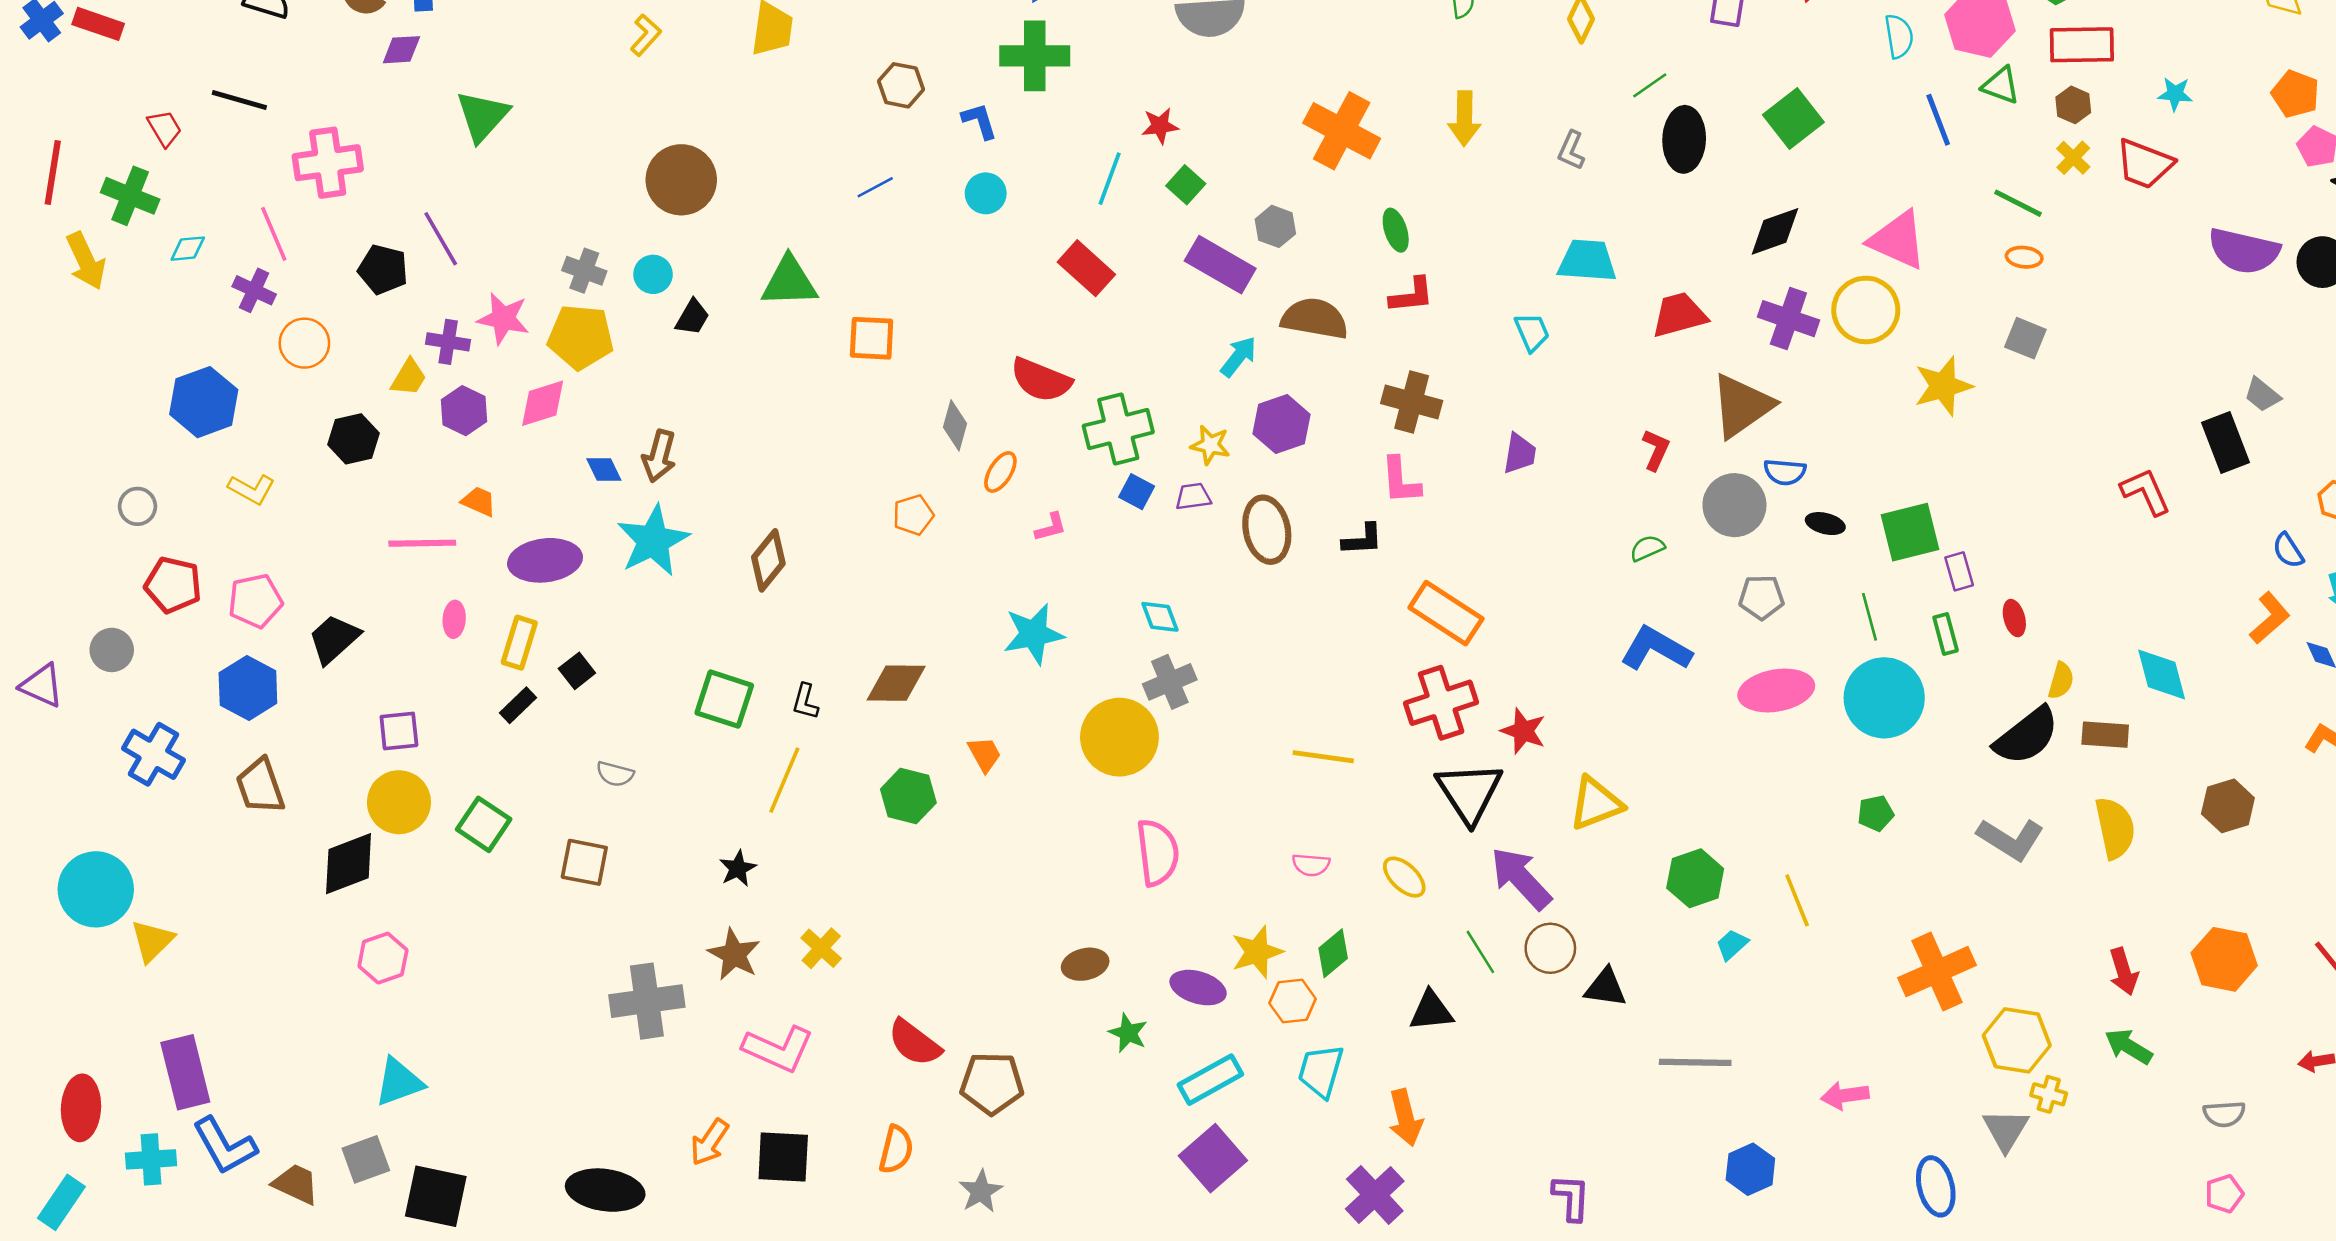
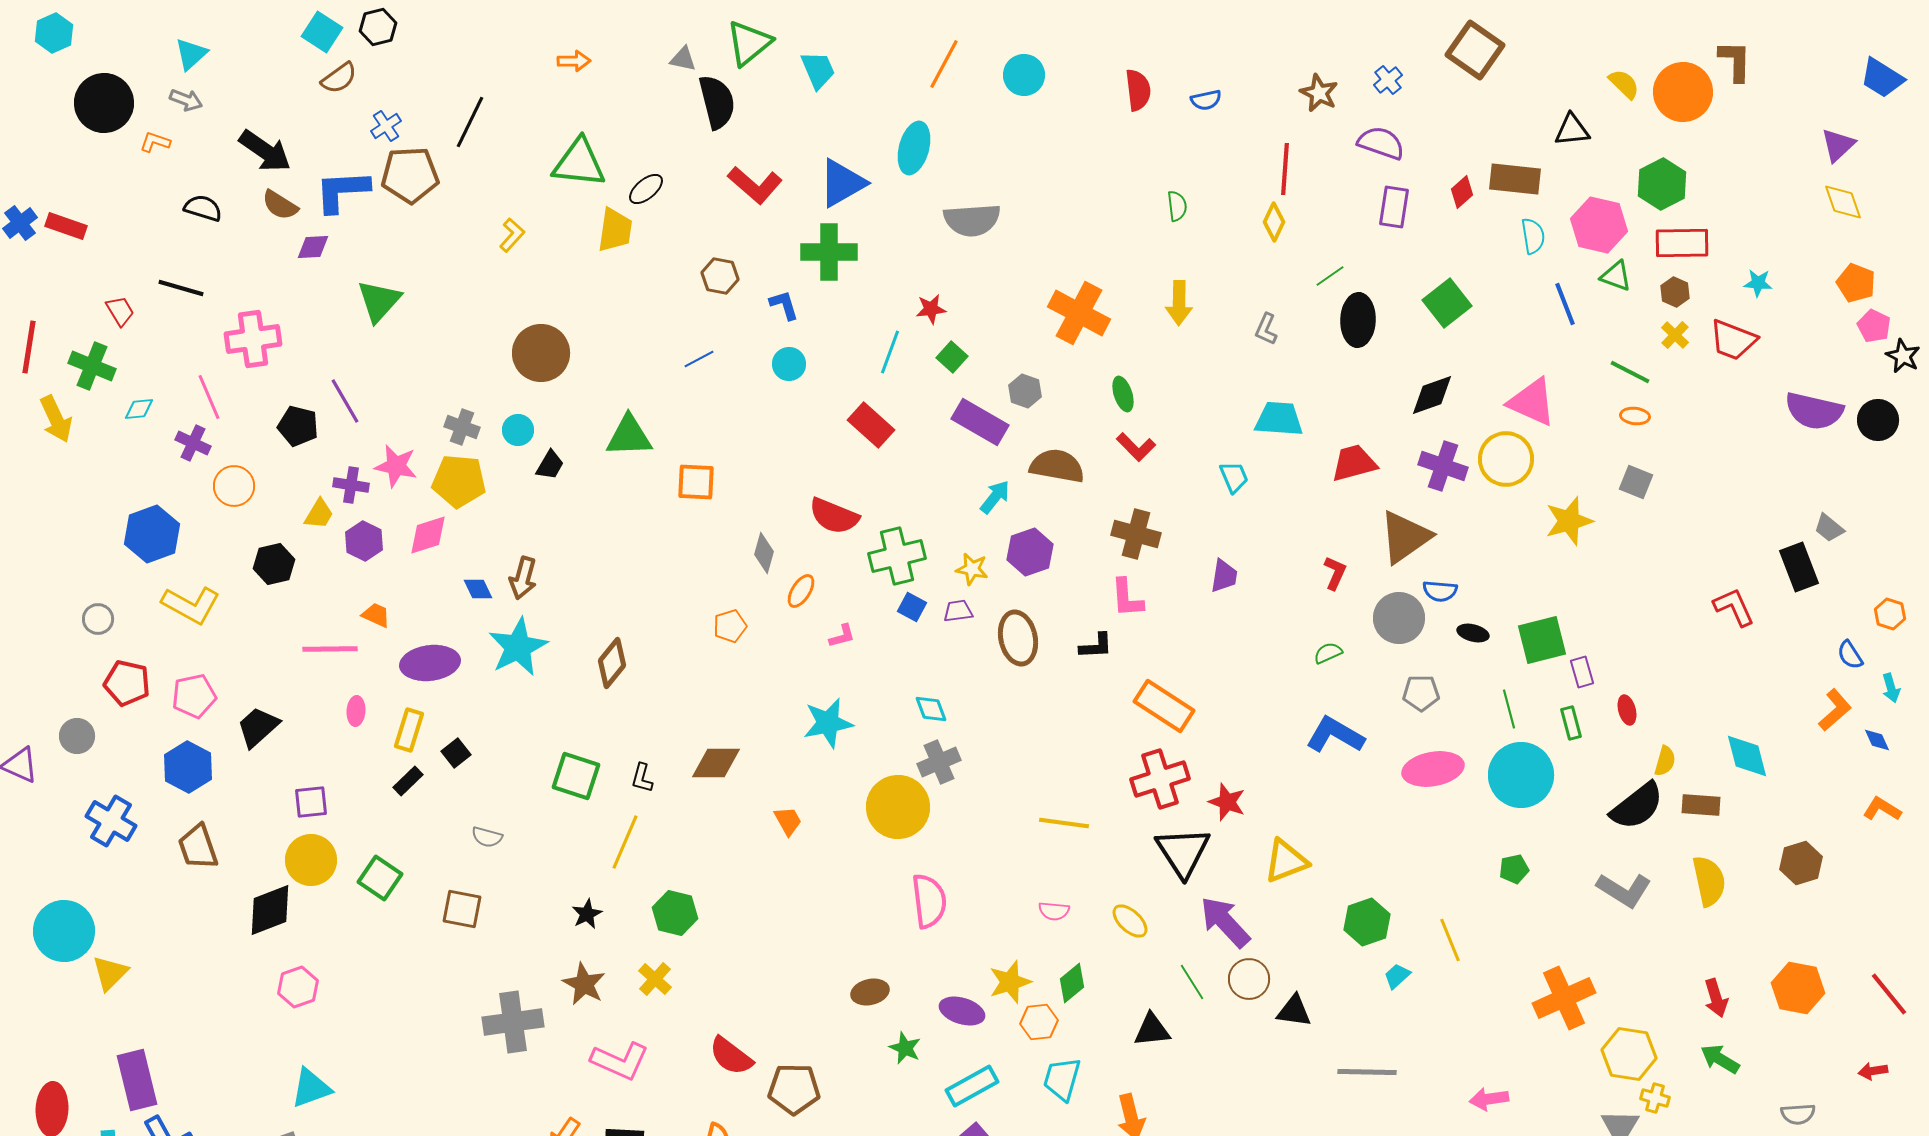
red L-shape: (1412, 295) -> (1136, 447), turned 51
yellow L-shape: (252, 489) -> (191, 605), size x1.5
green hexagon: (908, 796) -> (675, 913), moved

